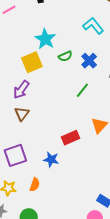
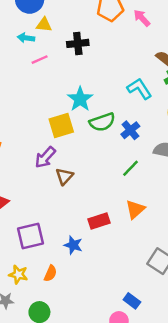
green semicircle: (65, 56) -> (102, 122), size x1.5
green line: (82, 90) -> (131, 168), moved
brown triangle: (22, 114) -> (64, 176), moved

